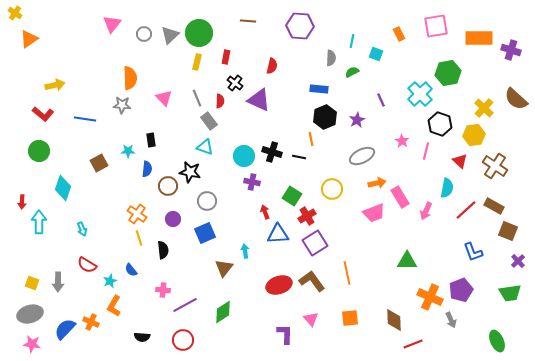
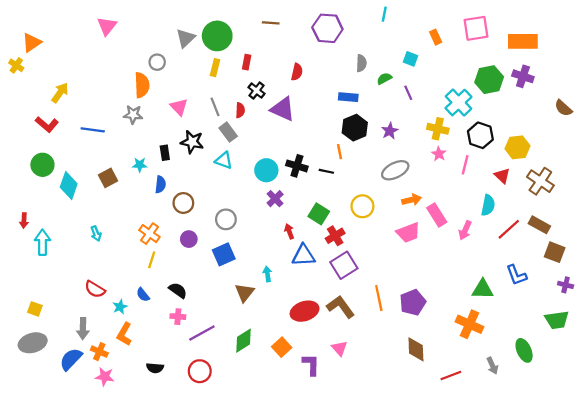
yellow cross: (15, 13) -> (16, 65), moved
pink triangle: (112, 24) -> (107, 26), moved
gray circle: (144, 34) -> (157, 62), moved
cyan line: (352, 41) -> (384, 14), moved
purple cross: (511, 50) -> (523, 76), moved
yellow arrow: (55, 85) -> (60, 93), turned -42
brown semicircle: (516, 99) -> (563, 108), size x0.7
purple line: (381, 100) -> (408, 93), moved
yellow cross: (484, 108) -> (438, 129), moved, turned -30
black star: (190, 172) -> (192, 142), moved
purple cross: (252, 182) -> (275, 199), turned 35
cyan diamond: (63, 188) -> (69, 186), moved
cyan arrow: (82, 229) -> (96, 234), moved
yellow line: (139, 238) -> (152, 260), turned 35
black semicircle: (163, 250) -> (178, 290), moved, turned -48
green triangle: (407, 261) -> (483, 289), moved
purple cross: (518, 261) -> (566, 285), turned -32
gray arrow: (58, 282) -> (83, 329), moved
purple pentagon: (461, 290) -> (413, 302), moved
orange square: (350, 318) -> (282, 347), moved, turned -36
brown diamond: (394, 320) -> (416, 349), moved
gray arrow: (451, 320) -> (492, 366), moved
green ellipse: (497, 341) -> (524, 350), moved
pink star: (32, 344) -> (105, 377), moved

